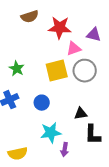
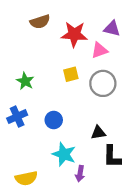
purple triangle: (94, 35) -> (112, 29), moved
pink triangle: (74, 49) -> (99, 50), moved
yellow square: (57, 71) -> (71, 74), moved, size x0.6
cyan star: (51, 133) -> (64, 154), turned 30

